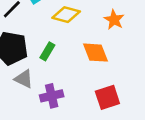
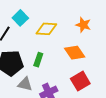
red square: (107, 97) -> (80, 81), moved

